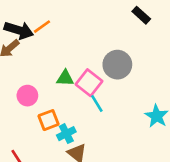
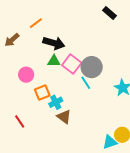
black arrow: (19, 30) -> (54, 43), moved
gray circle: (117, 65) -> (92, 67), moved
cyan line: (97, 103) -> (86, 83), moved

